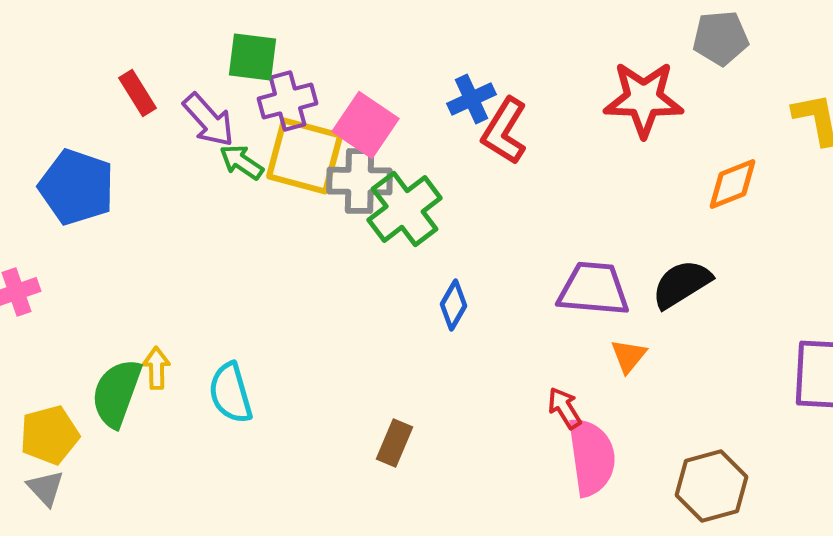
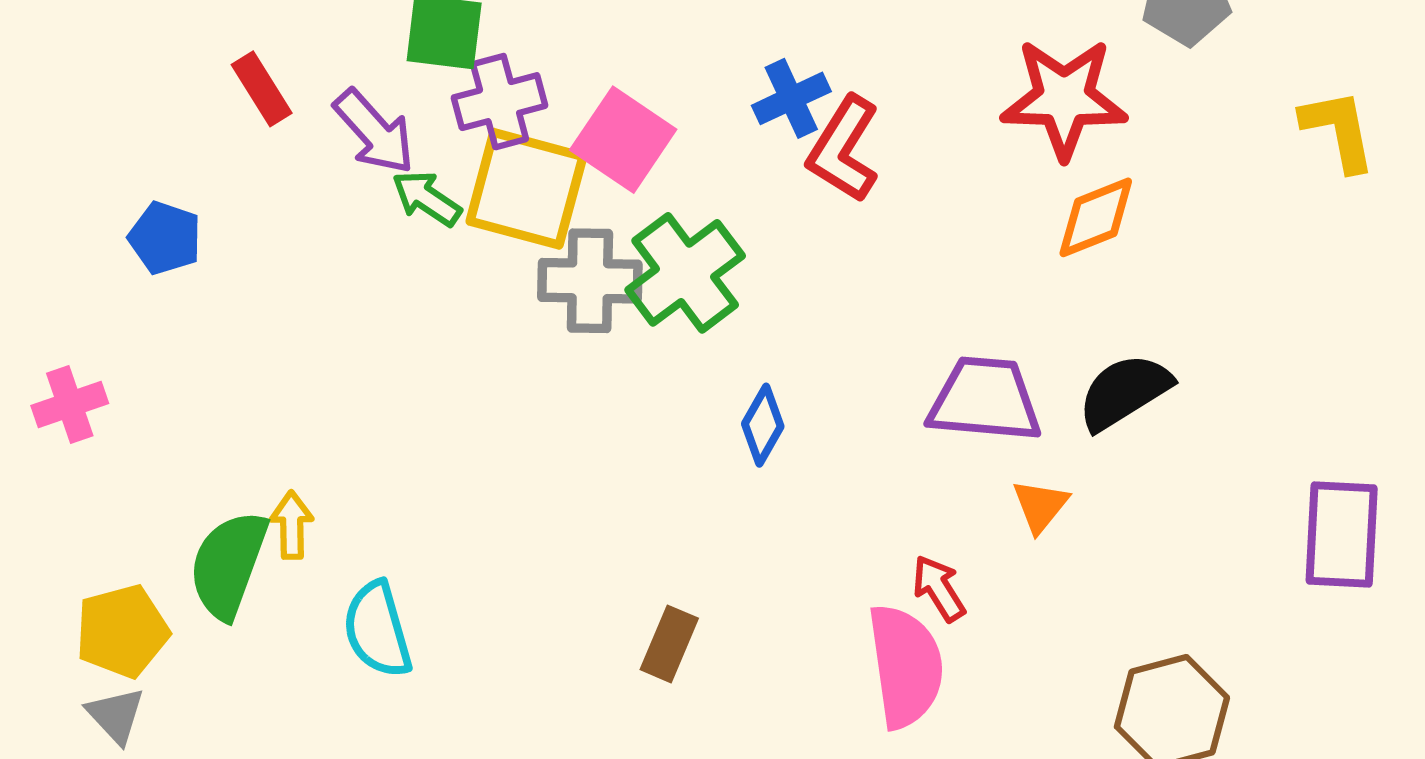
gray cross: (360, 181) -> (590, 281), moved
orange diamond: (733, 184) -> (1096, 217), moved
blue pentagon: (77, 187) -> (165, 238), size x0.6
cyan semicircle: (231, 393) -> (377, 630), moved
pink semicircle: (592, 457) -> (905, 666), moved

